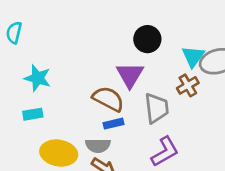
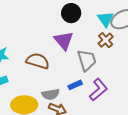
brown semicircle: (108, 99) -> (38, 61), moved
blue rectangle: (113, 124) -> (75, 85), moved

